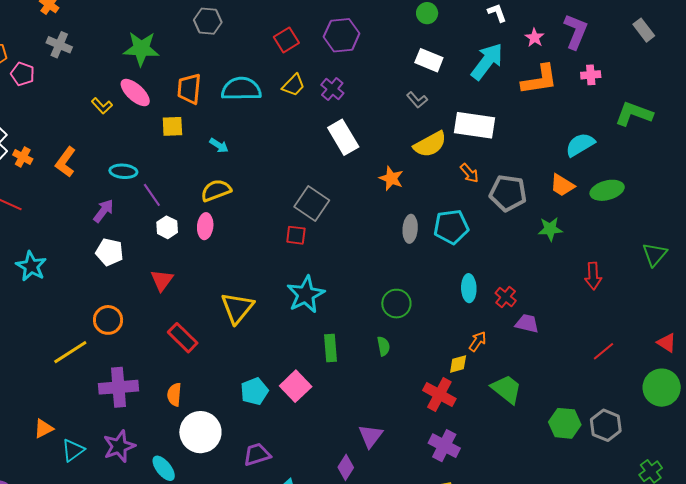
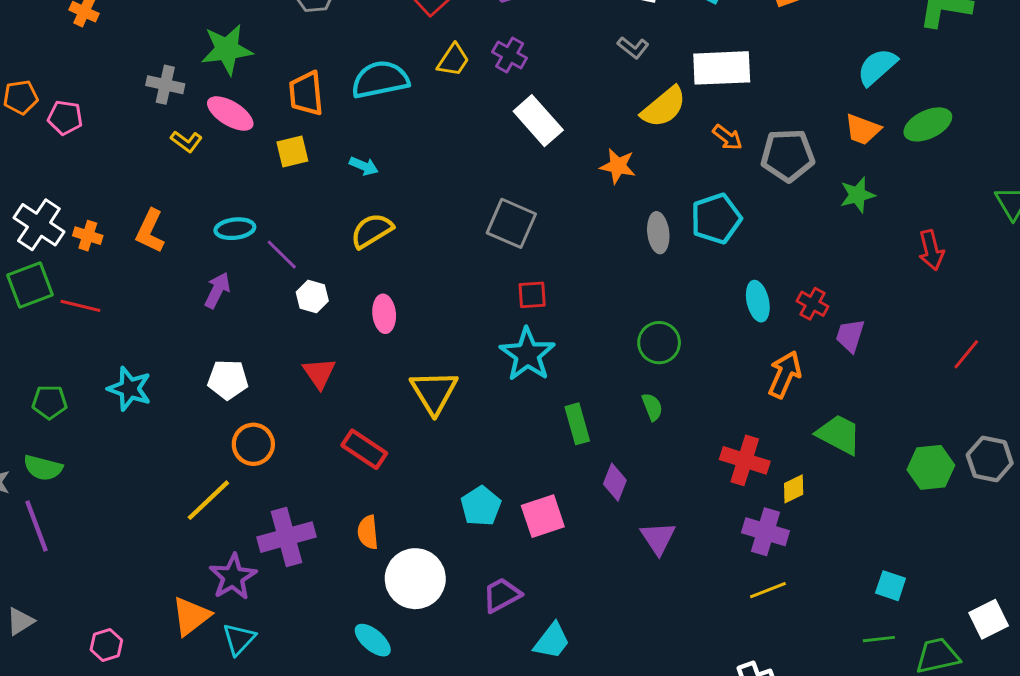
gray cross: (59, 45) -> (165, 85), moved
pink ellipse: (205, 226) -> (384, 314), moved
red square: (296, 235) -> (532, 295), moved
white pentagon: (110, 252) -> (228, 380), moved
purple trapezoid: (527, 323) -> (850, 336), turned -75
orange arrow: (478, 341) -> (785, 374), size x1.5
yellow diamond: (458, 364) -> (794, 489), moved
pink square: (296, 386) -> (543, 516), moved, turned 36
orange triangle: (44, 429) -> (191, 616), size x1.4
purple star: (119, 446) -> (233, 577), moved
purple diamond: (346, 467) -> (615, 482), moved

